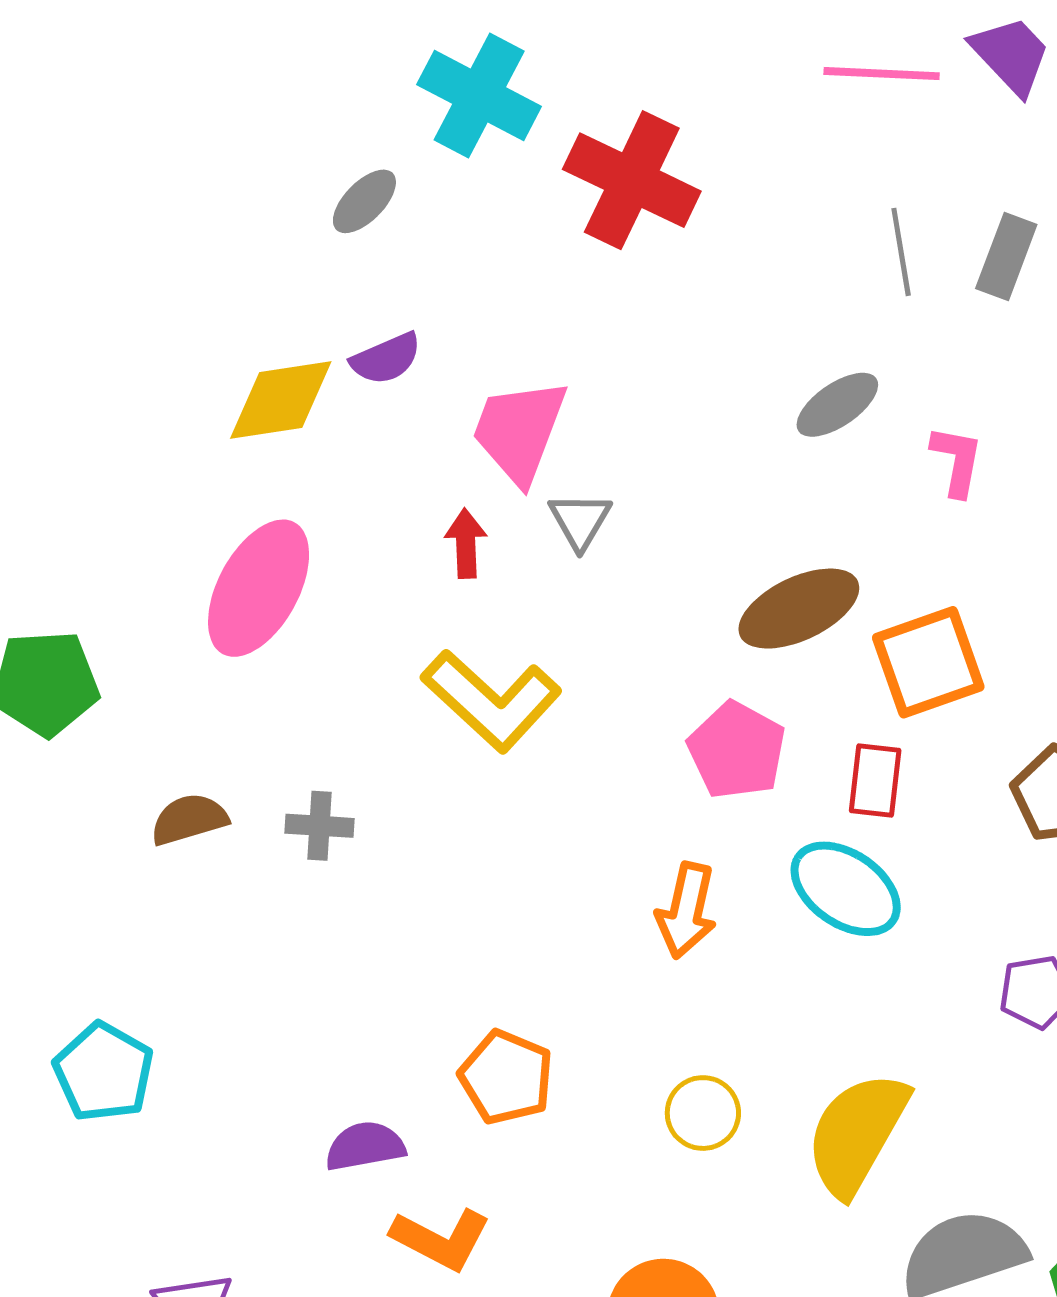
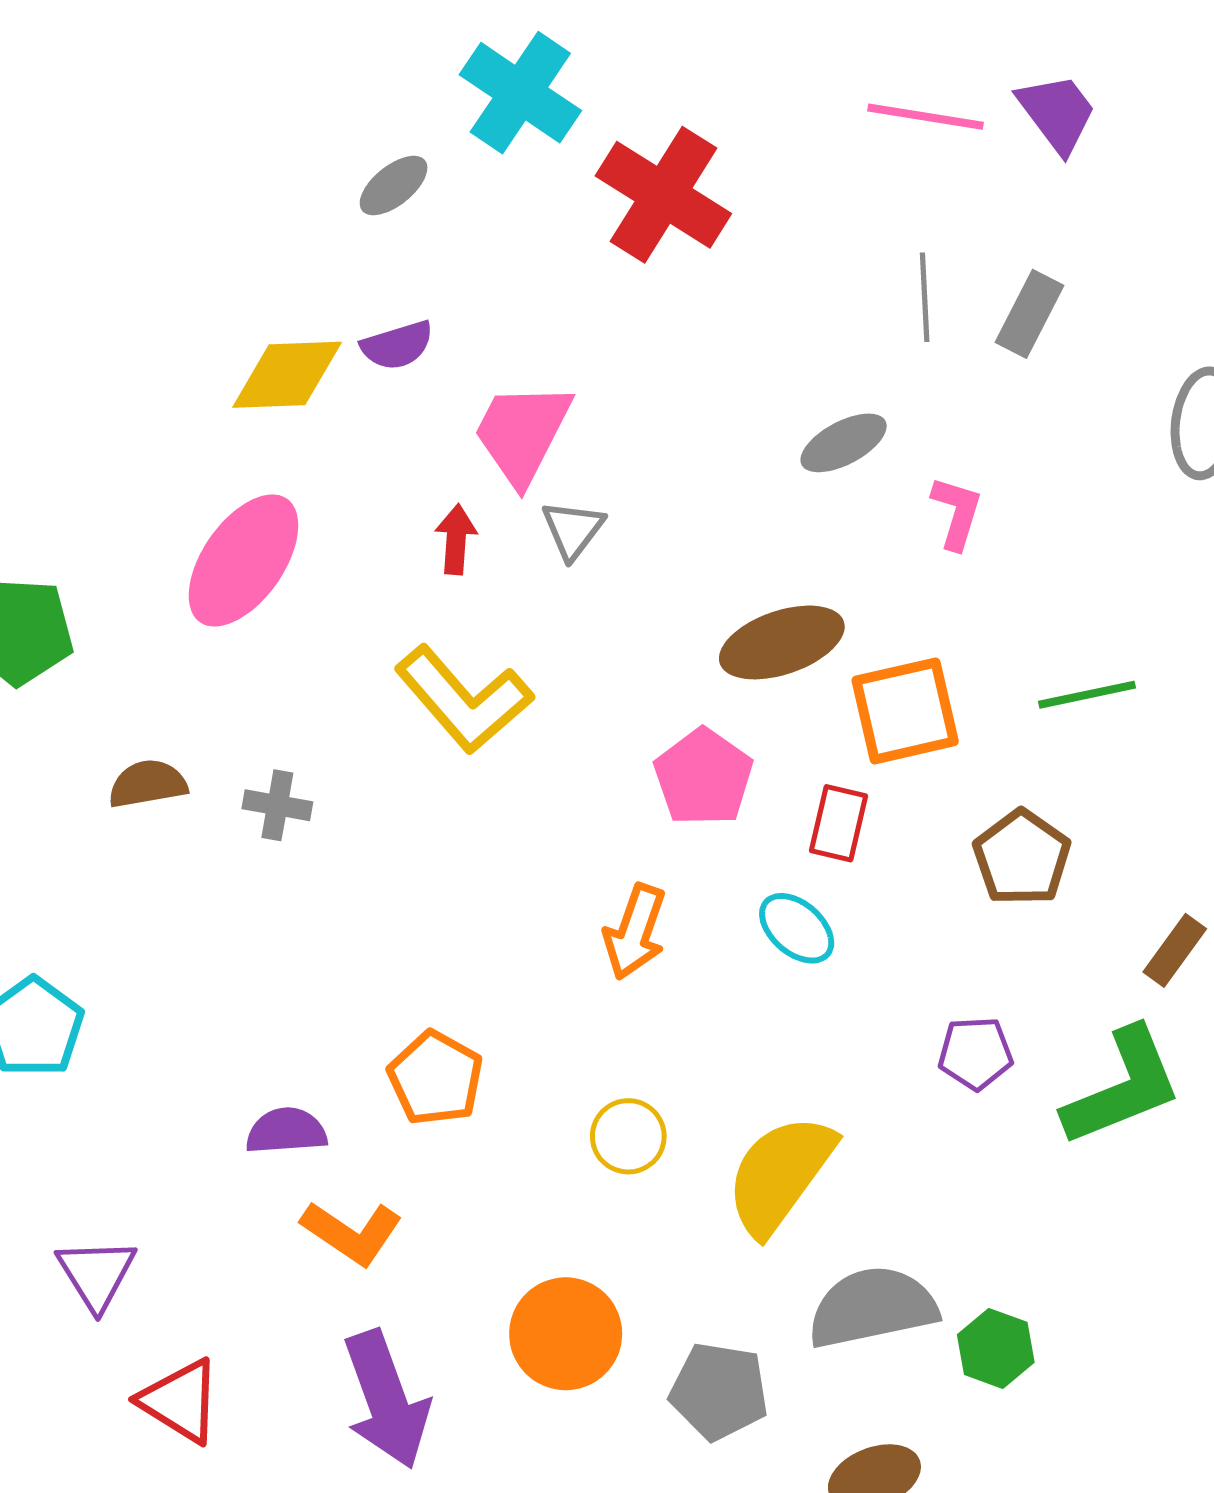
cyan ellipse: (846, 889) -> (797, 928), size x0.7

